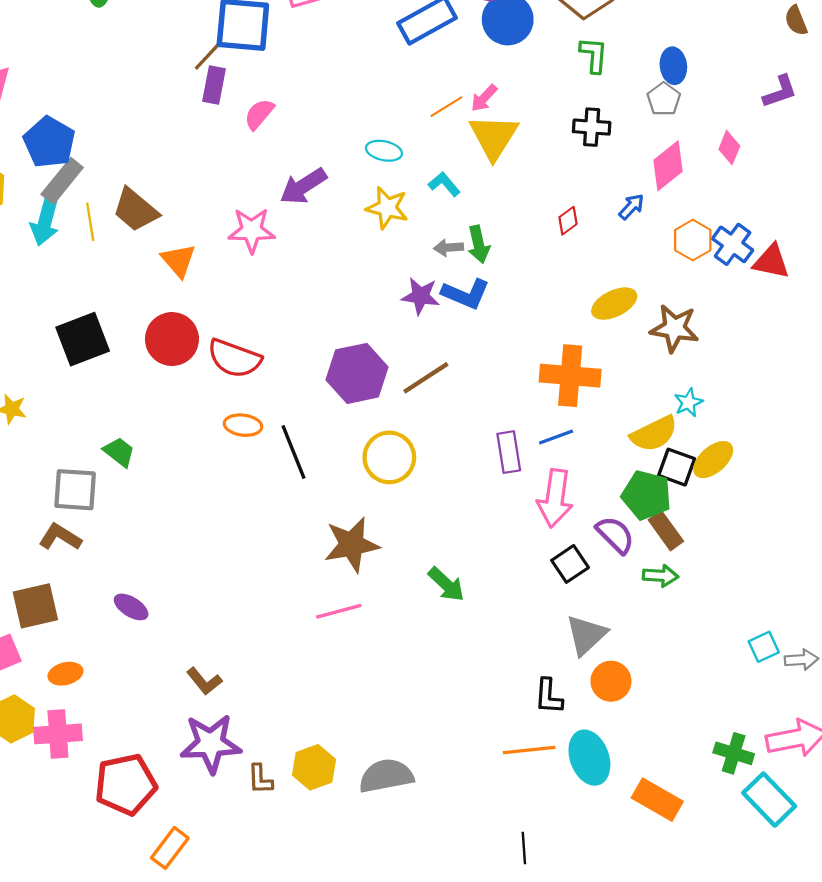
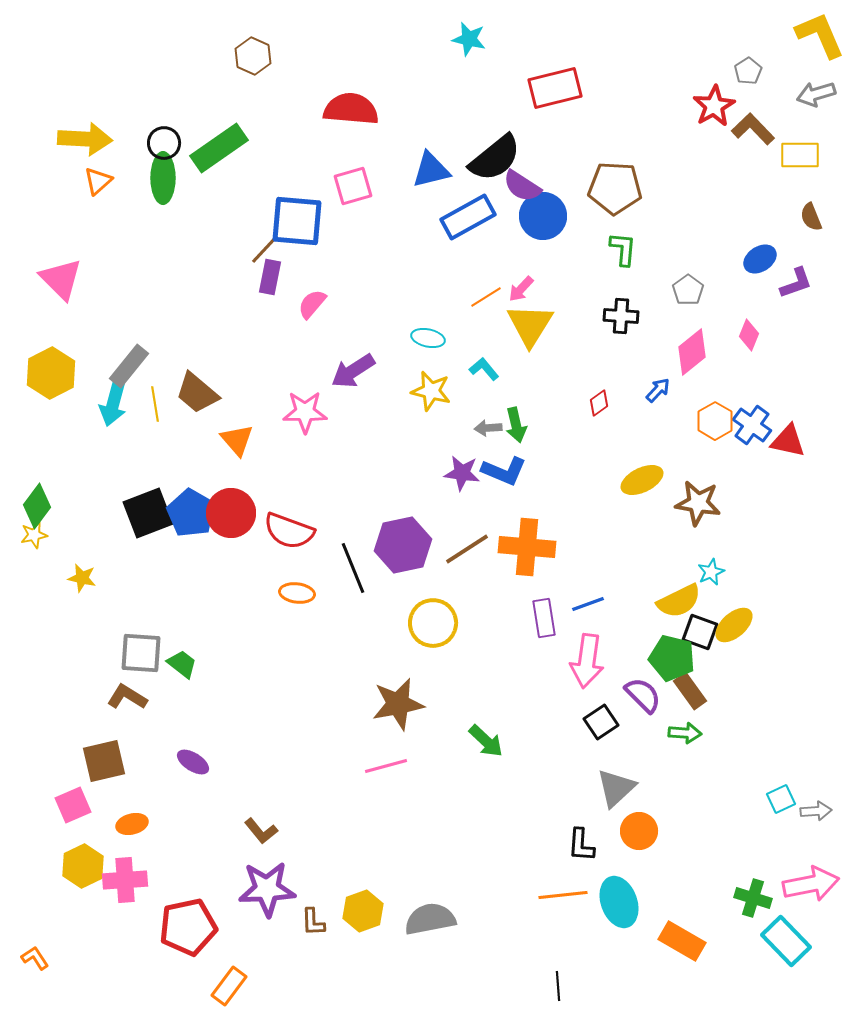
blue ellipse: (673, 66) -> (760, 259), moved, turned 64
blue pentagon: (49, 142) -> (191, 513), moved
orange cross: (570, 376) -> (527, 547), moved
green trapezoid: (119, 452) -> (182, 664), moved
black line: (294, 452) -> (353, 568), moved

